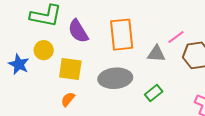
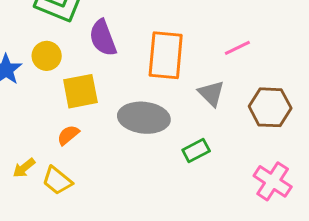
pink line: (176, 37) -> (237, 48), moved
gray triangle: (156, 54) -> (211, 93), turned 30
yellow square: (70, 69) -> (80, 91), turned -30

